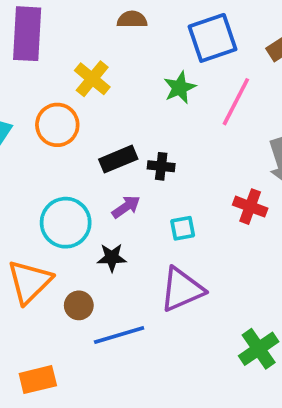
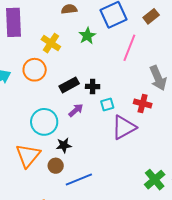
green star: (180, 88) -> (87, 36), moved
cyan square: (183, 228) -> (107, 105), moved
black star: (112, 258) -> (64, 145), moved
purple triangle: (182, 289) -> (124, 127), moved

